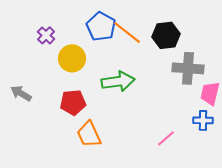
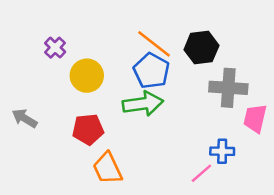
blue pentagon: (101, 26) -> (151, 71), moved
blue cross: (203, 120) -> (222, 151), moved

